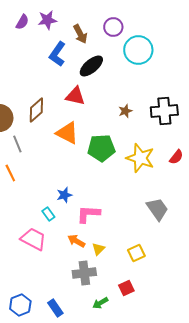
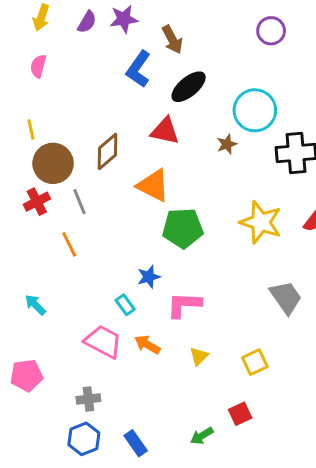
purple circle: (113, 27) -> (271, 31), moved
cyan circle: (138, 50) -> (255, 110), moved
brown star: (125, 111) -> (227, 144), moved
green pentagon: (101, 148) -> (183, 228), moved
orange arrow: (76, 241) -> (147, 345), moved
gray cross: (84, 273) -> (88, 399), moved, size x0.7

